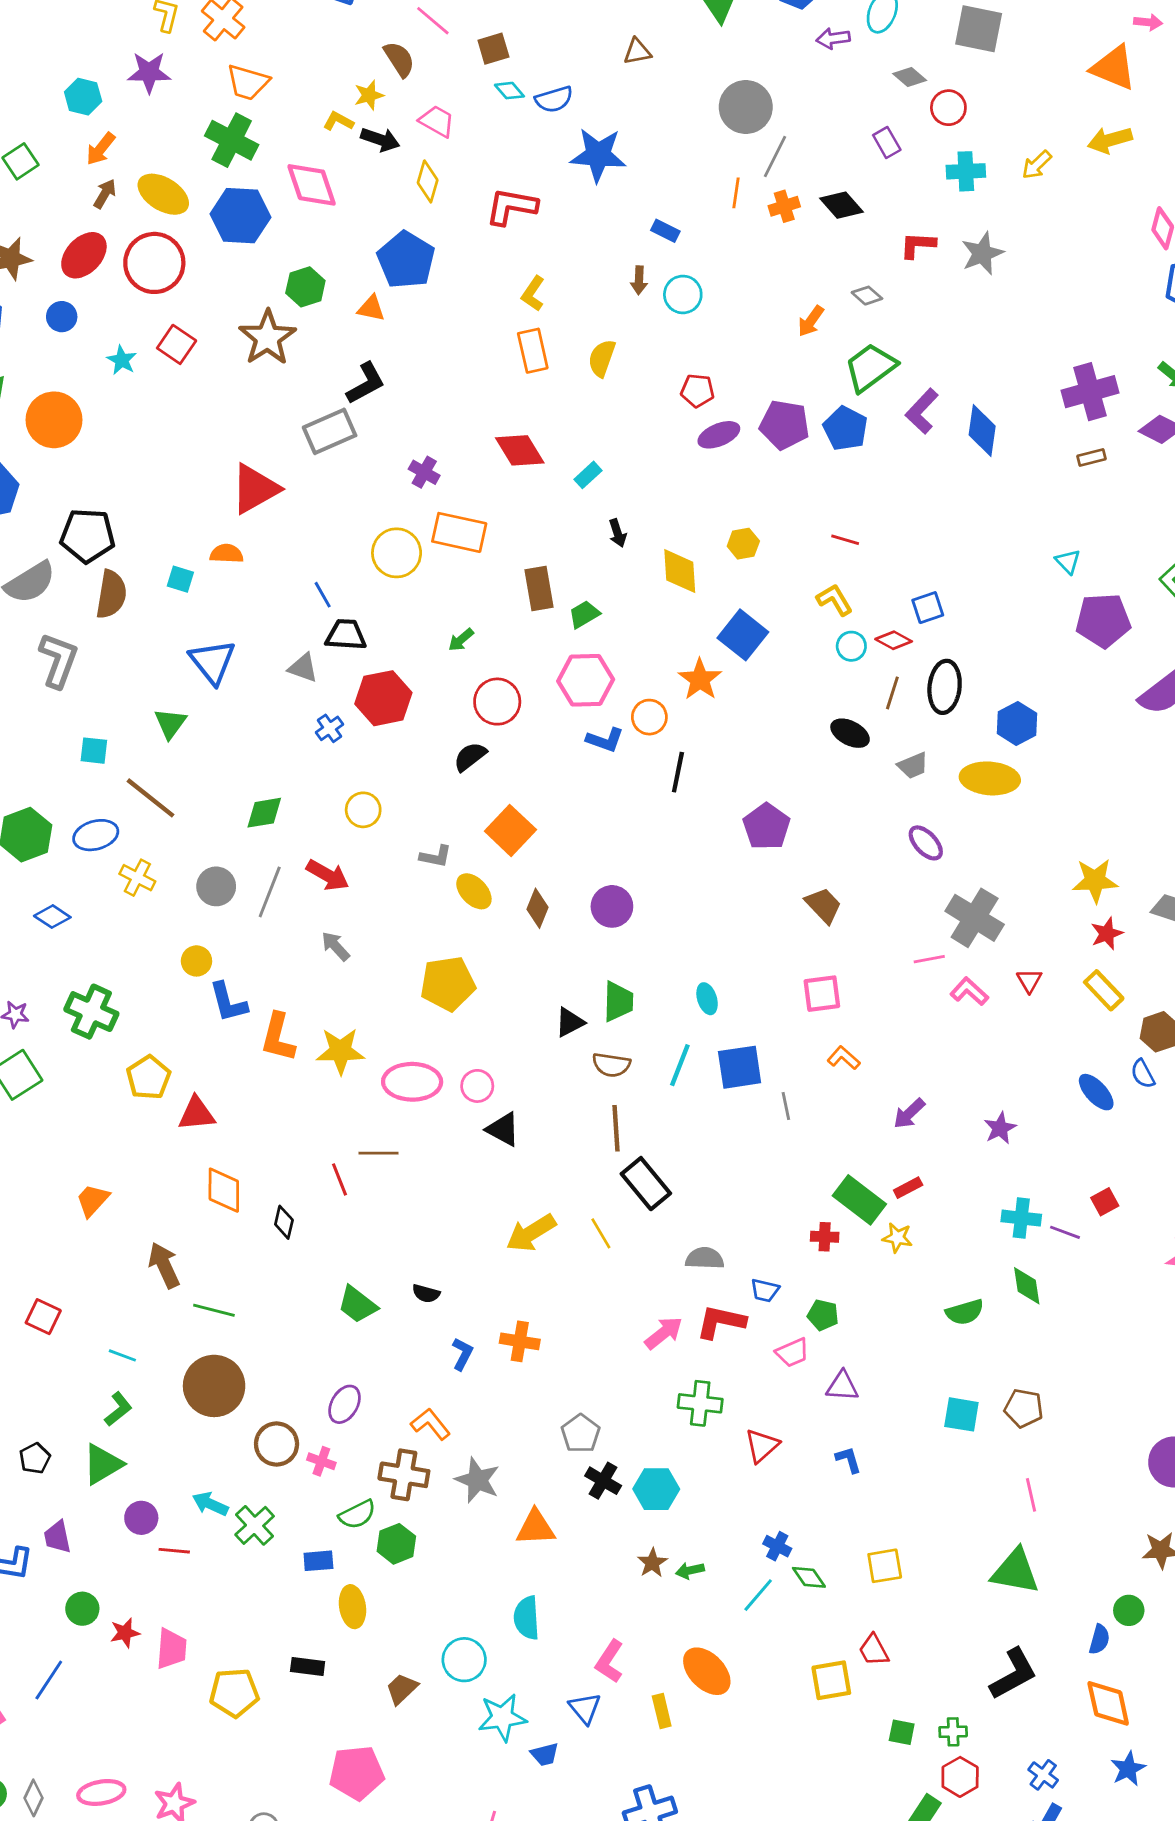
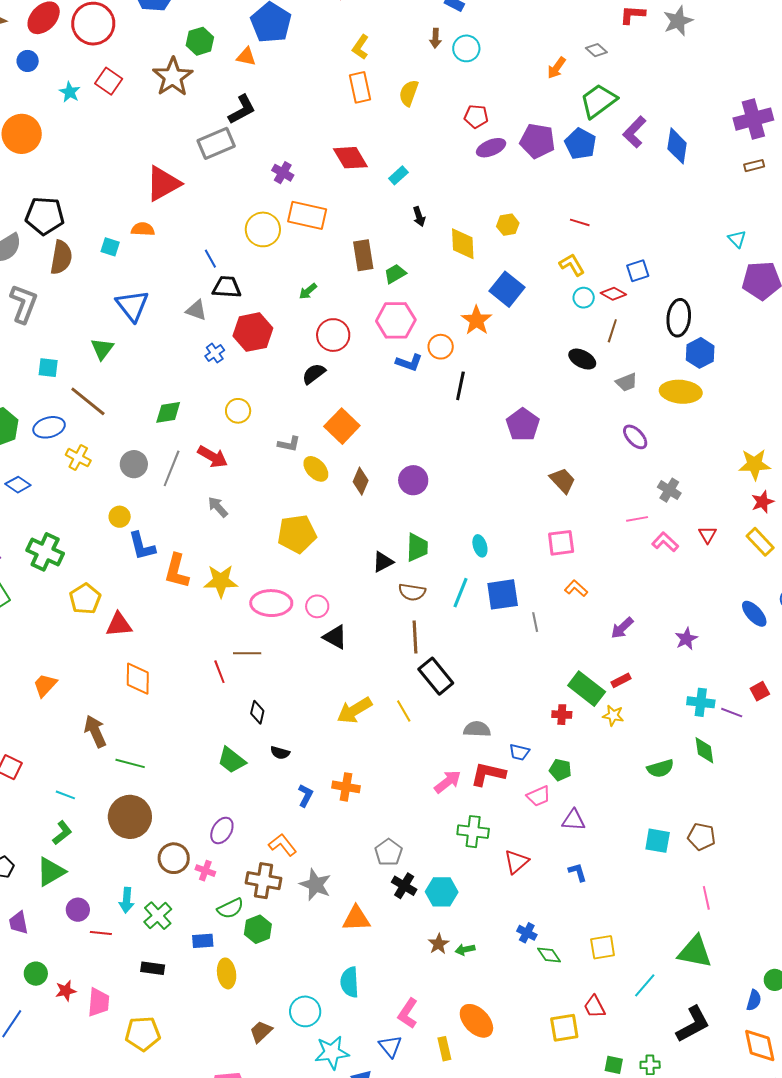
black ellipse: (945, 687) -> (679, 318), moved
gray cross: (975, 918) -> (669, 490), size x0.6
black diamond: (284, 1222) -> (257, 712), moved
cyan arrow: (210, 1504) -> (127, 900), turned -110
cyan line: (758, 1595) -> (645, 985), moved
black rectangle: (308, 1666) -> (153, 968), moved

